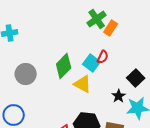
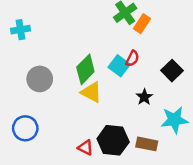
black square: (136, 78) -> (172, 71), moved
yellow triangle: (83, 84) -> (91, 92), moved
black star: (119, 96) -> (144, 97), moved

